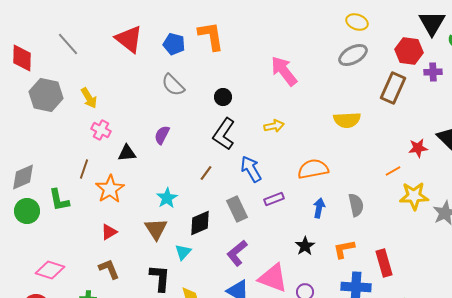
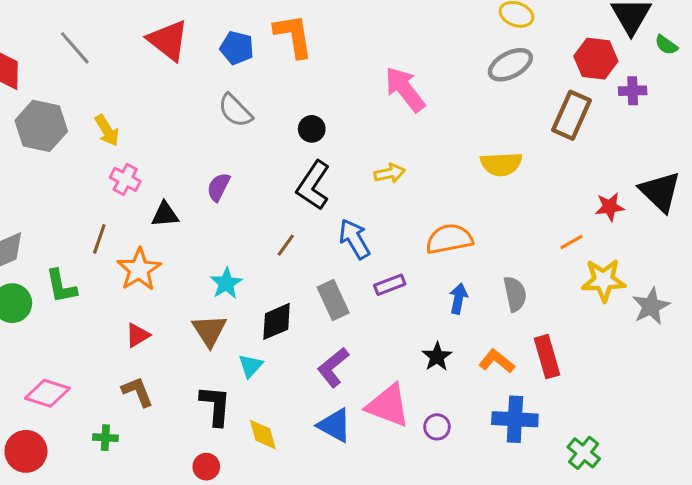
orange L-shape: (344, 249) -> (497, 361), turned 50
red rectangle: (384, 263) -> (547, 357), moved

